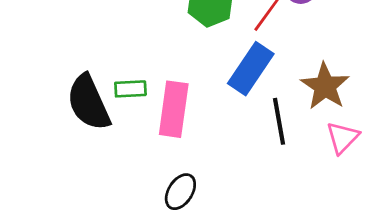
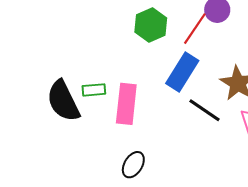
black line: (279, 121) -> (205, 110), turned -44

